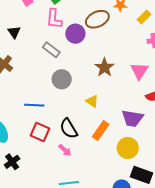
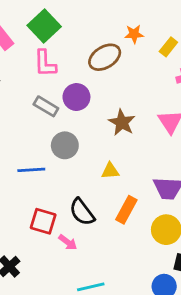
purple circle: (75, 34) -> (76, 97), moved
yellow triangle: (92, 101) -> (110, 171), turned -32
blue line: (34, 105) -> (31, 170), moved
pink arrow: (65, 150) -> (68, 242), moved

